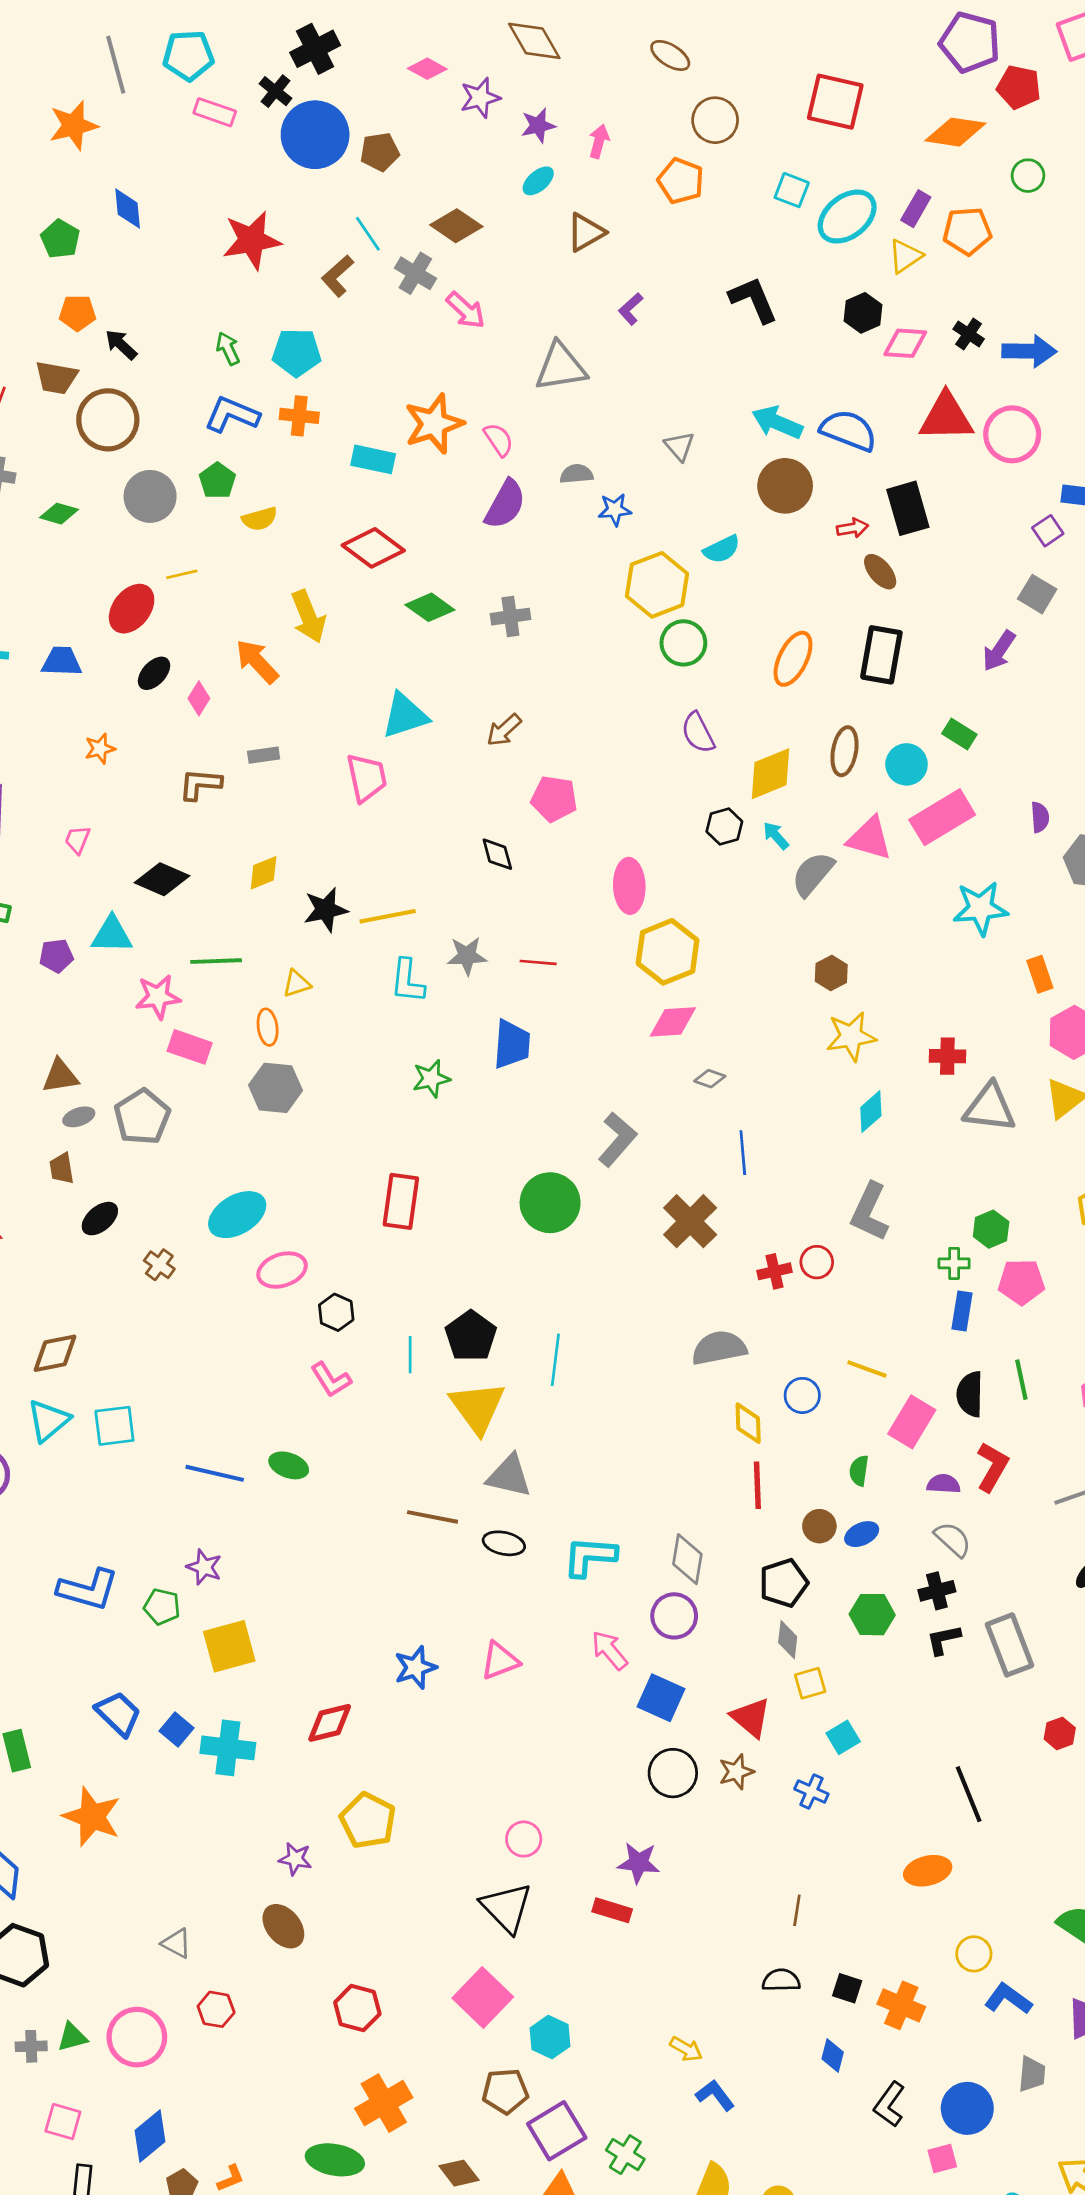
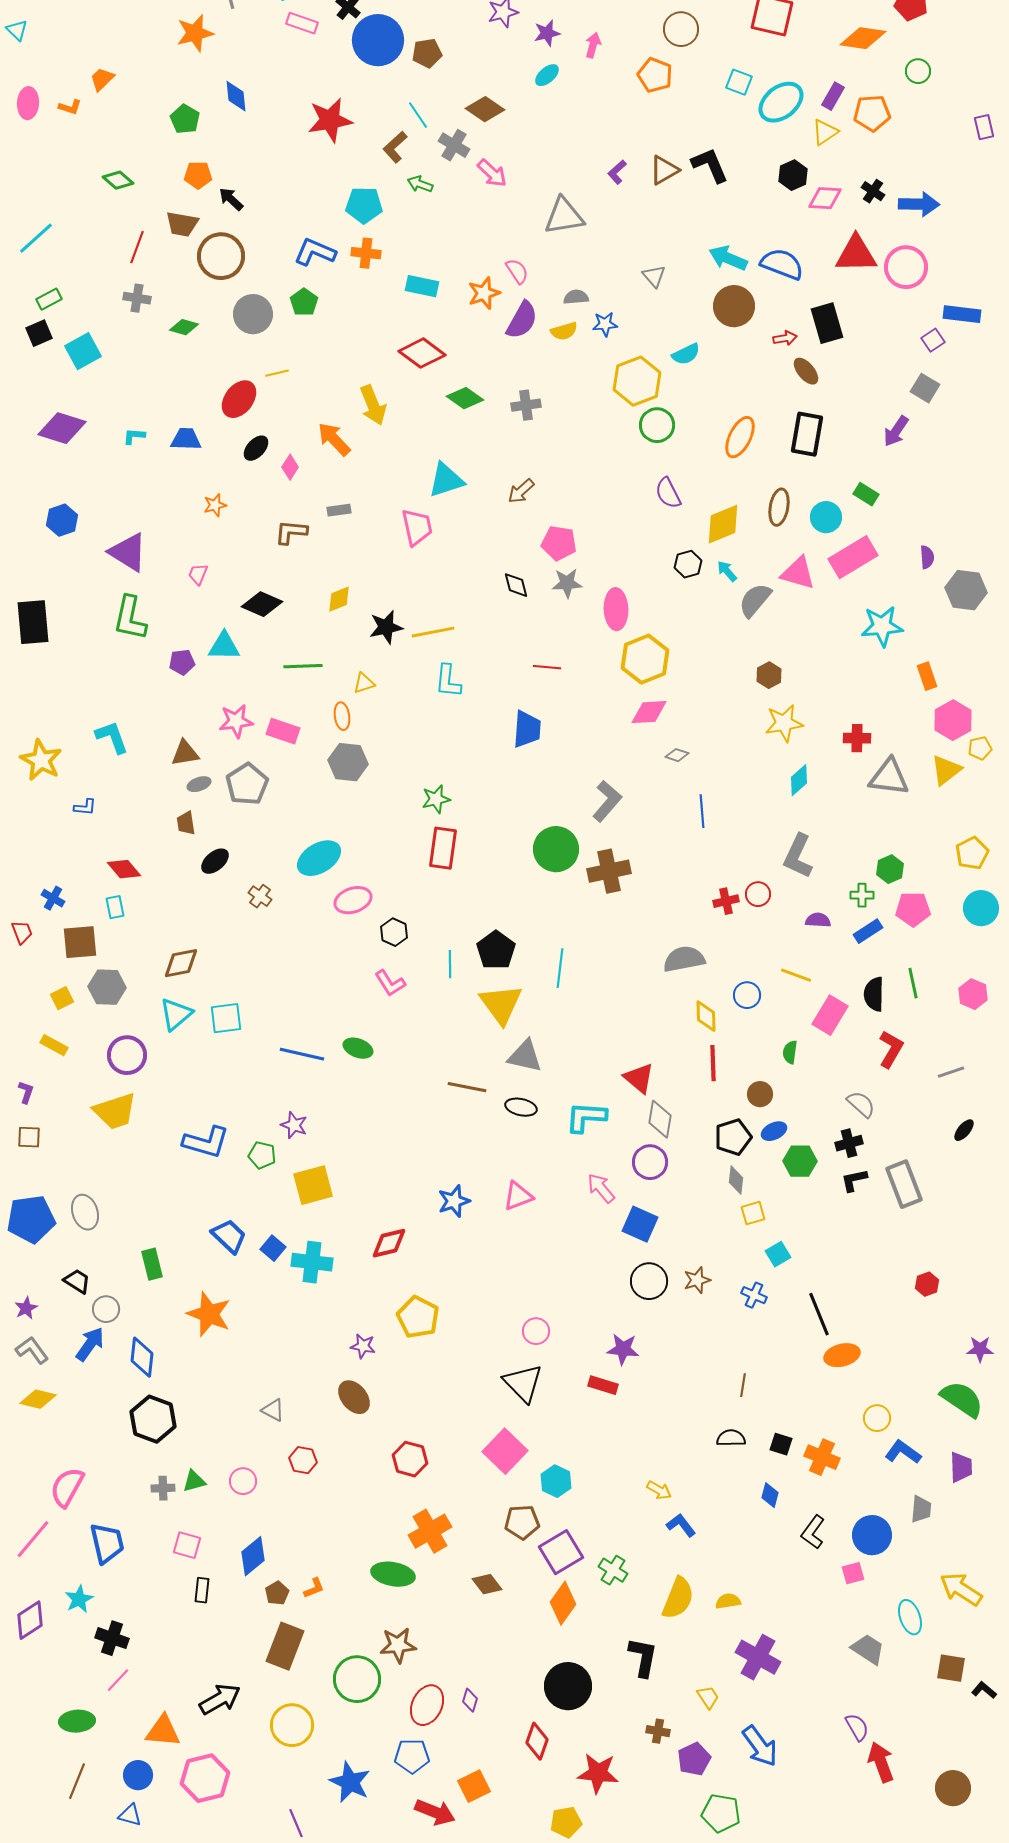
brown triangle: (586, 232) -> (664, 170), moved
green arrow: (228, 349) -> (420, 184), moved, turned -45
orange star: (434, 424) -> (484, 293), moved, size x0.7
yellow semicircle: (260, 519) -> (564, 331), moved
gray star: (467, 956) -> (567, 583), moved
pink star: (158, 997) -> (236, 721), moved
green star: (431, 1079) -> (436, 799), moved
brown cross: (690, 1221) -> (609, 871), moved, turned 33
blue rectangle: (962, 1311) -> (868, 931), turned 48
purple semicircle: (943, 1484) -> (818, 920), moved
blue ellipse: (862, 1534) -> (774, 1131), moved
red triangle: (751, 1718) -> (639, 1078), moved
red hexagon: (1060, 1733) -> (927, 1284), moved
black line: (969, 1794) -> (819, 1314), moved
pink circle: (137, 2037) -> (243, 1481), size x0.6

